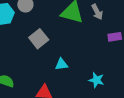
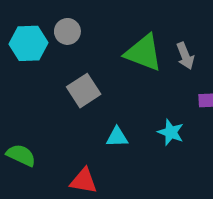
cyan star: (96, 80) -> (171, 132), moved

